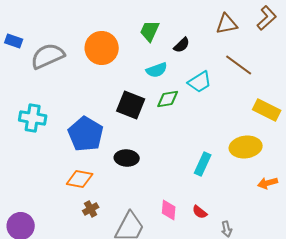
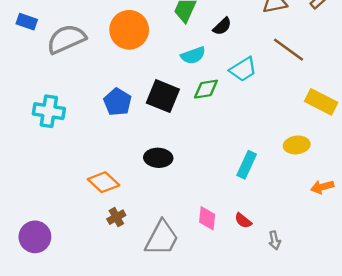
blue pentagon: (86, 134) -> (118, 102), moved, size x0.7
yellow ellipse: (246, 147) -> (297, 145), size x0.7
orange diamond: (80, 179) -> (104, 182), turned 32

